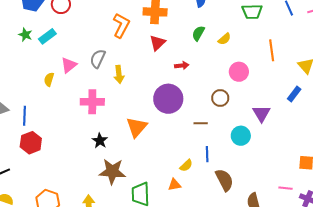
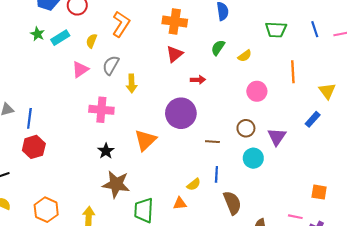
orange L-shape: (121, 25) -> (121, 24), moved
yellow semicircle: (49, 79) -> (92, 41), moved
brown circle: (220, 98) -> (246, 128), moved

